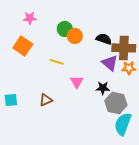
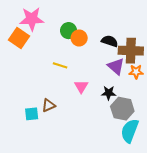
pink star: (30, 18) -> (32, 19), size x1.6
orange square: (23, 46) -> (19, 38), moved
cyan square: (11, 100) -> (32, 114), moved

